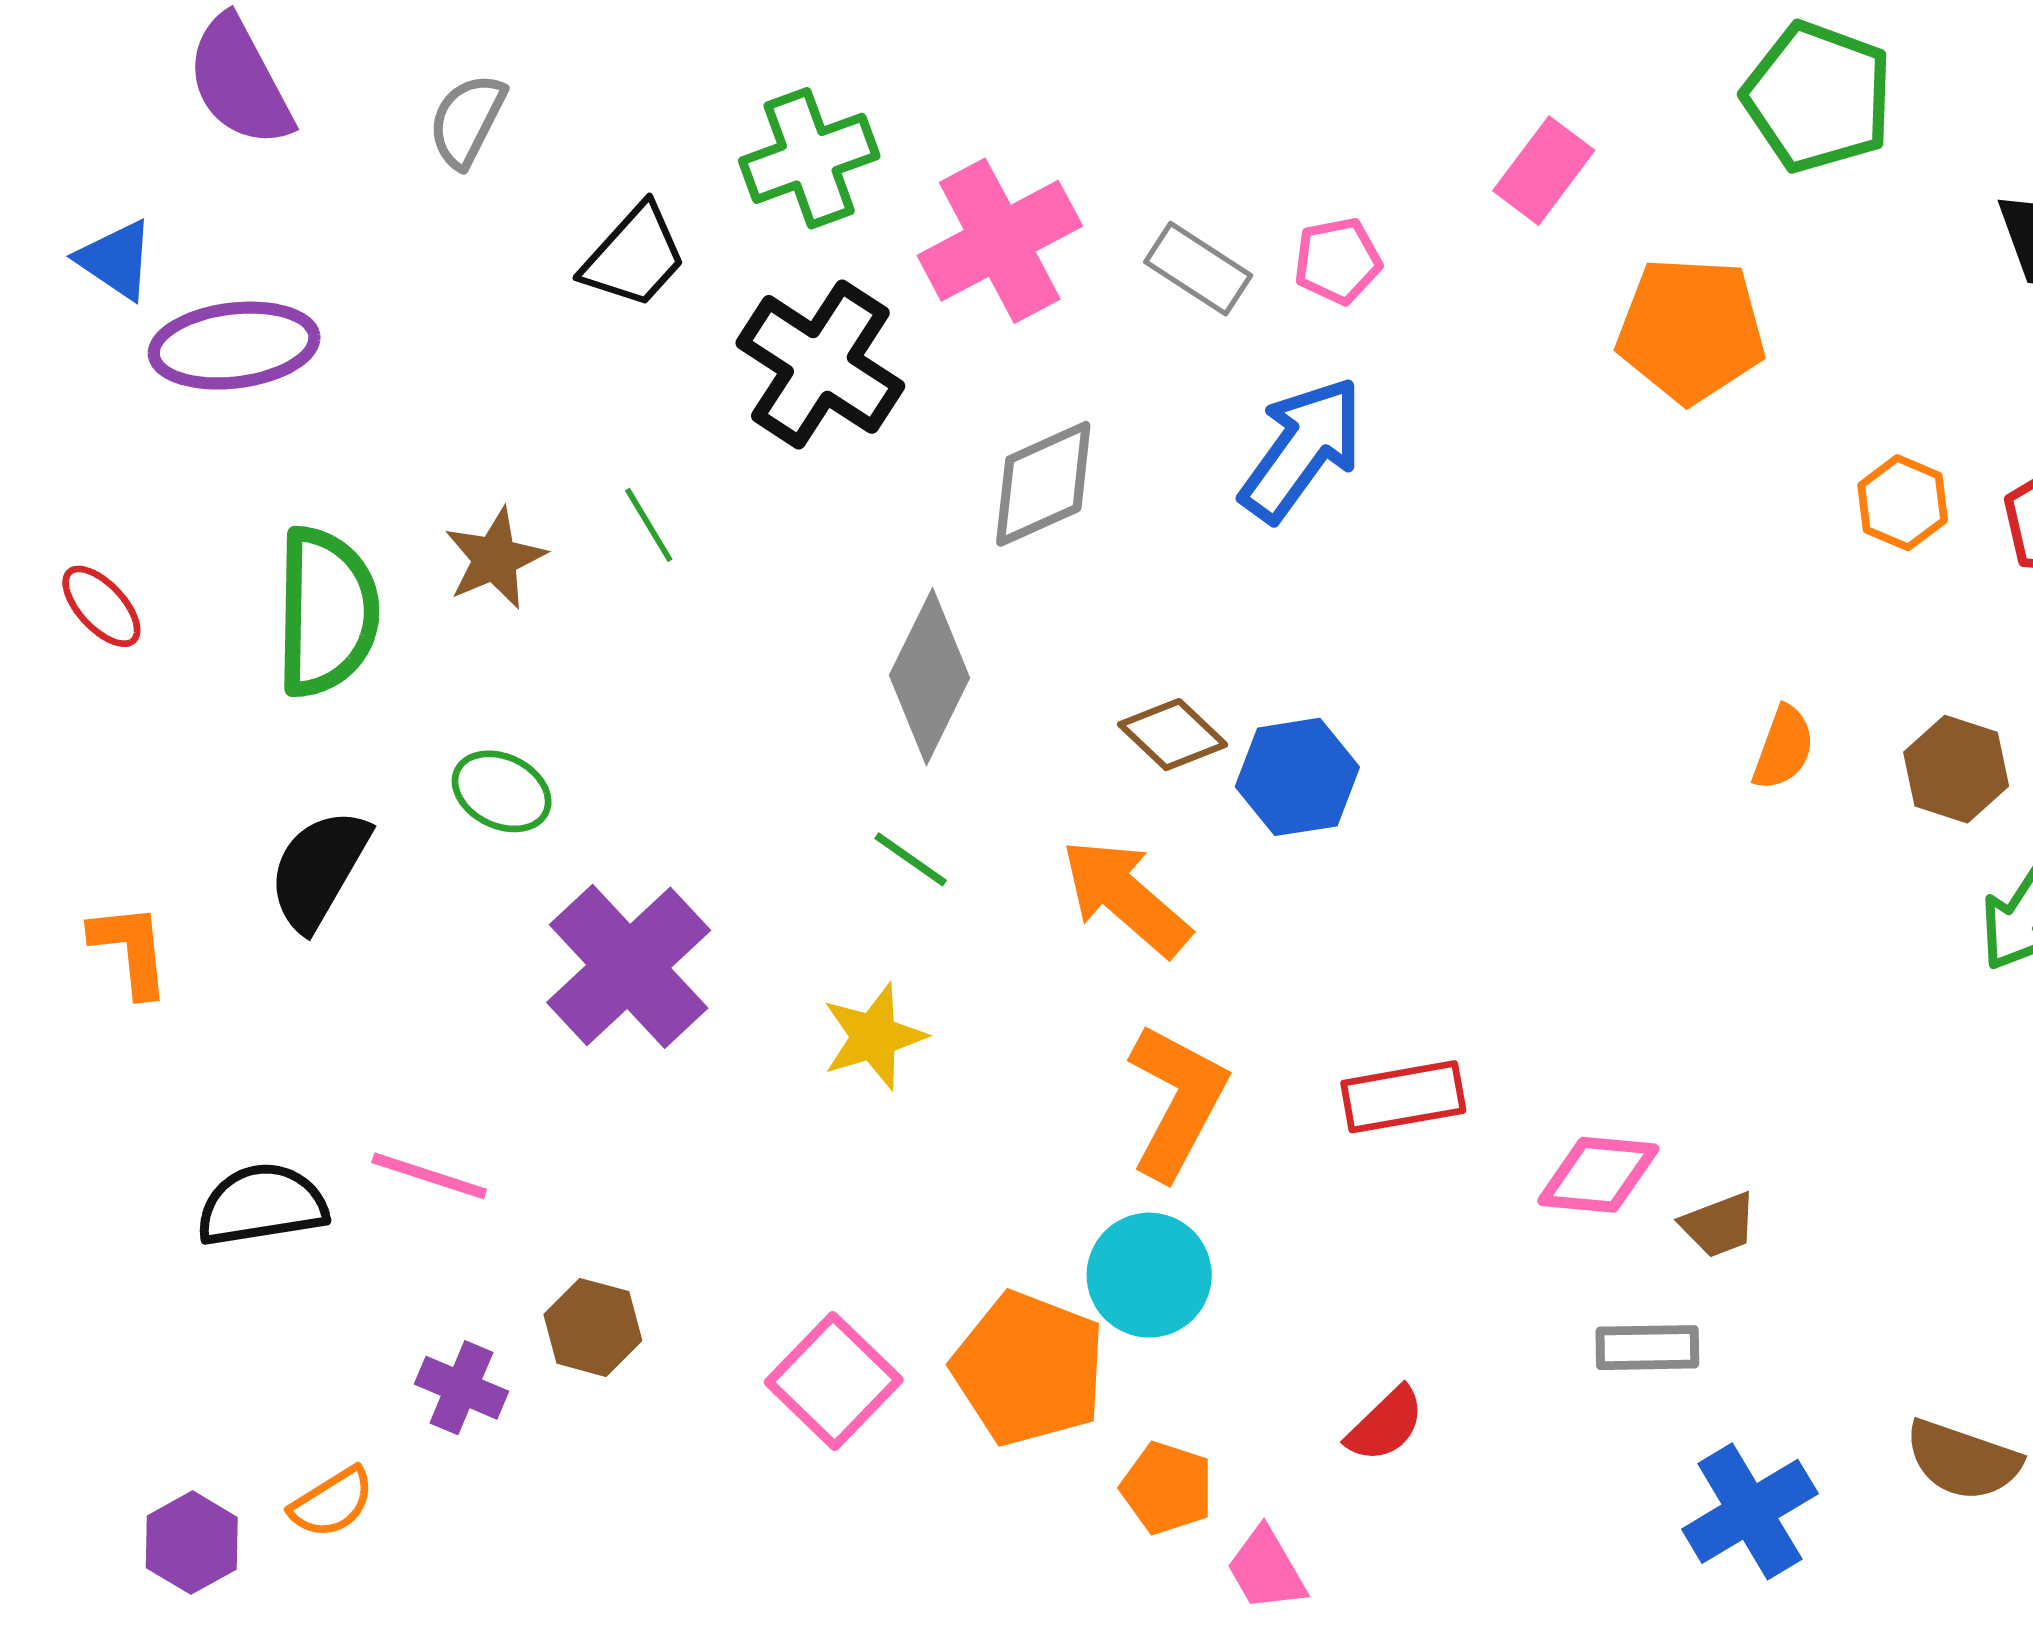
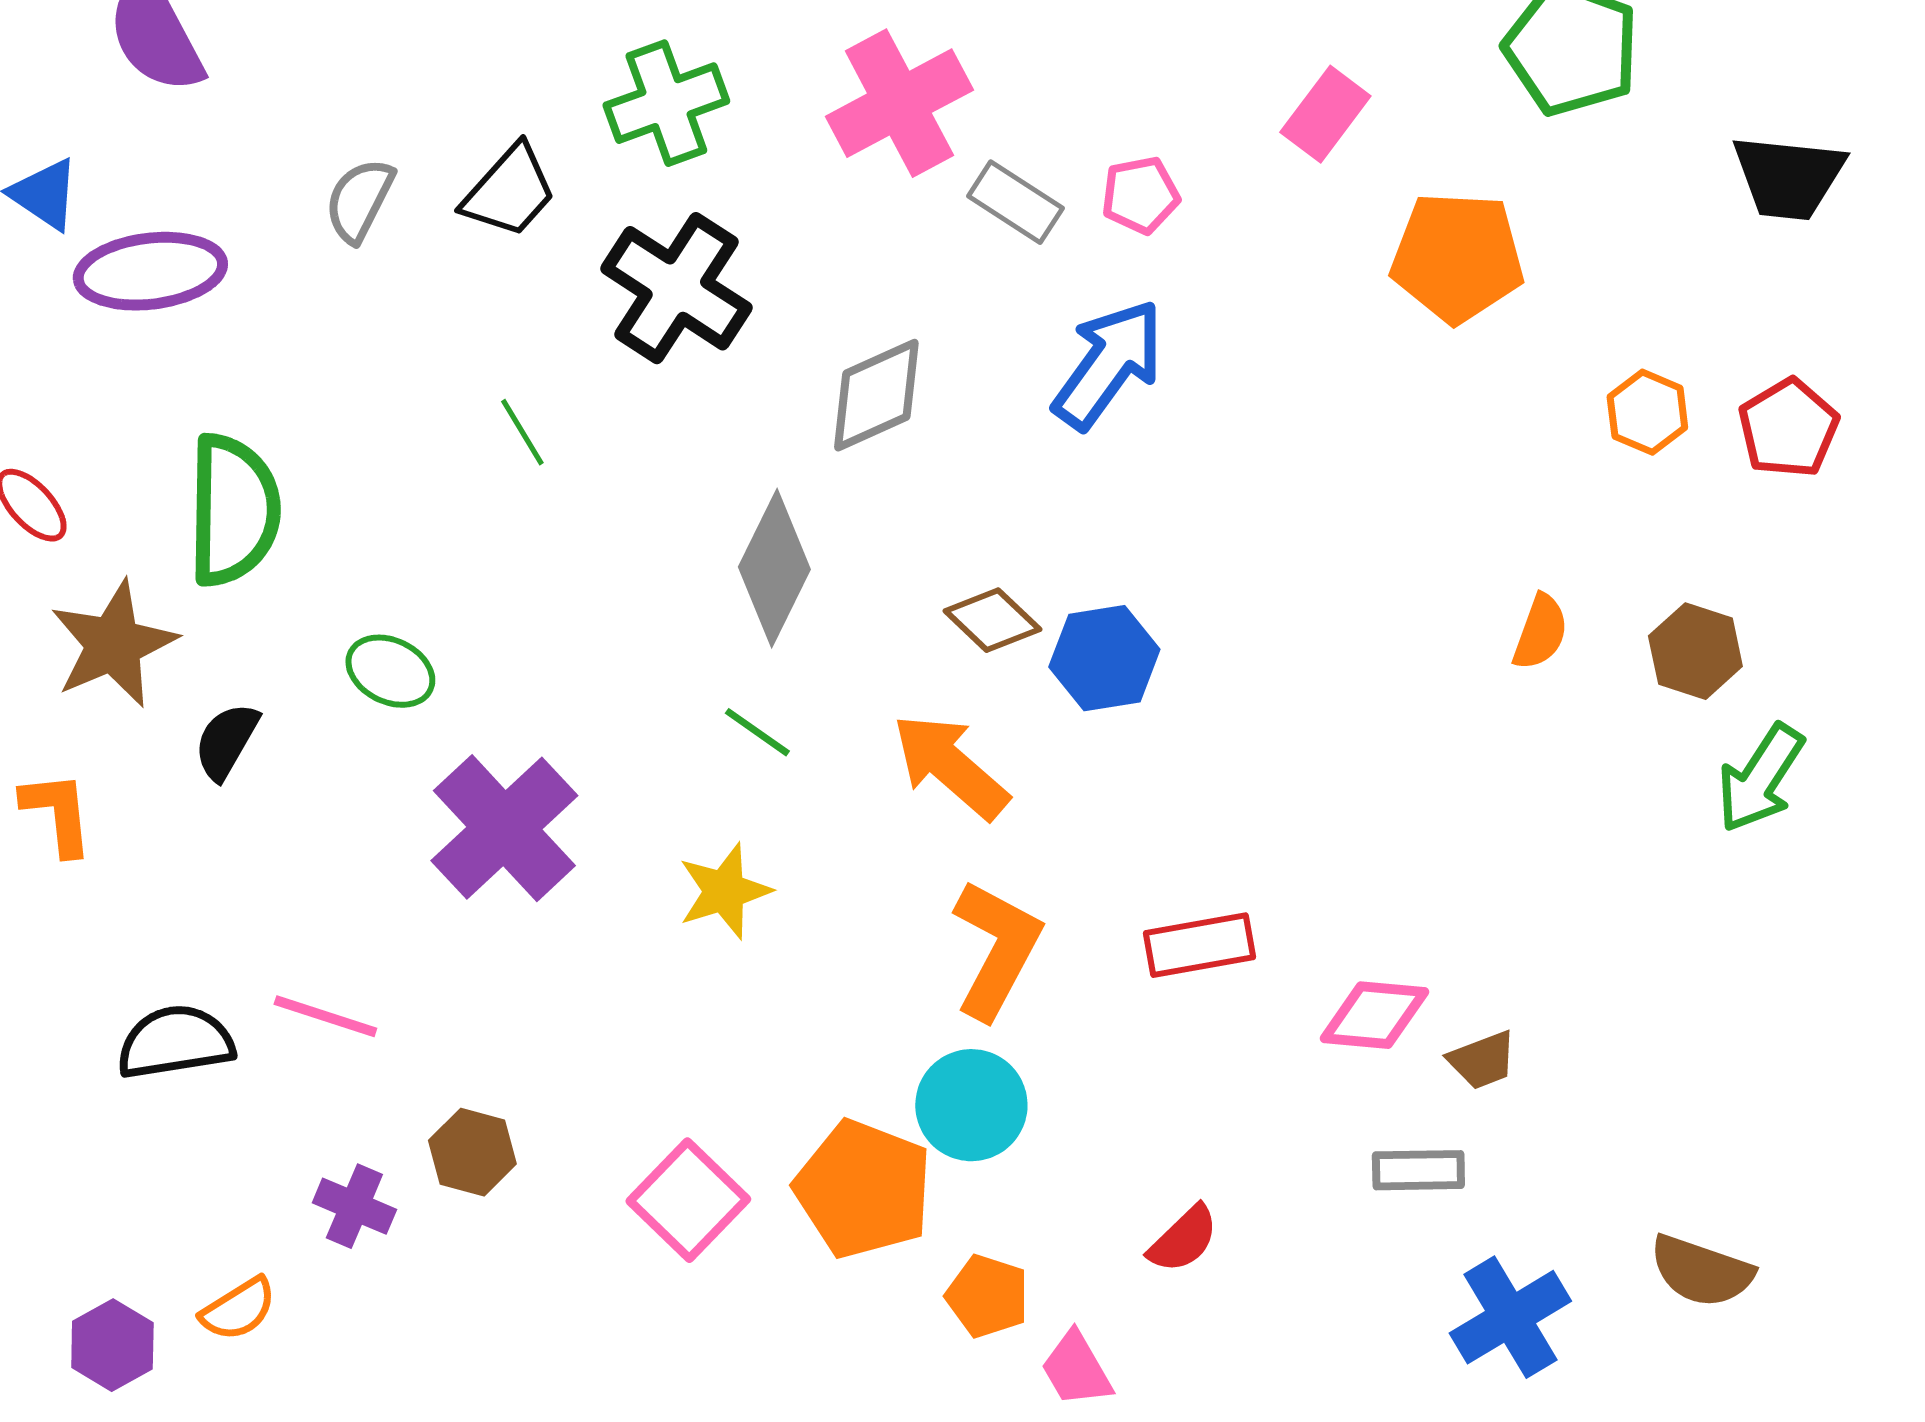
gray semicircle: (467, 120) -> (359, 200), moved
pink cross: (1000, 241) -> (899, 103), moved
brown star: (495, 558) -> (113, 644), moved, size x1.4
black semicircle: (319, 869) -> (226, 741), size x0.7

